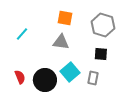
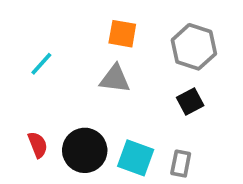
black square: (101, 54) -> (190, 101), turned -32
cyan square: (70, 72) -> (136, 158), moved, turned -30
gray rectangle: (93, 78) -> (181, 164), moved

